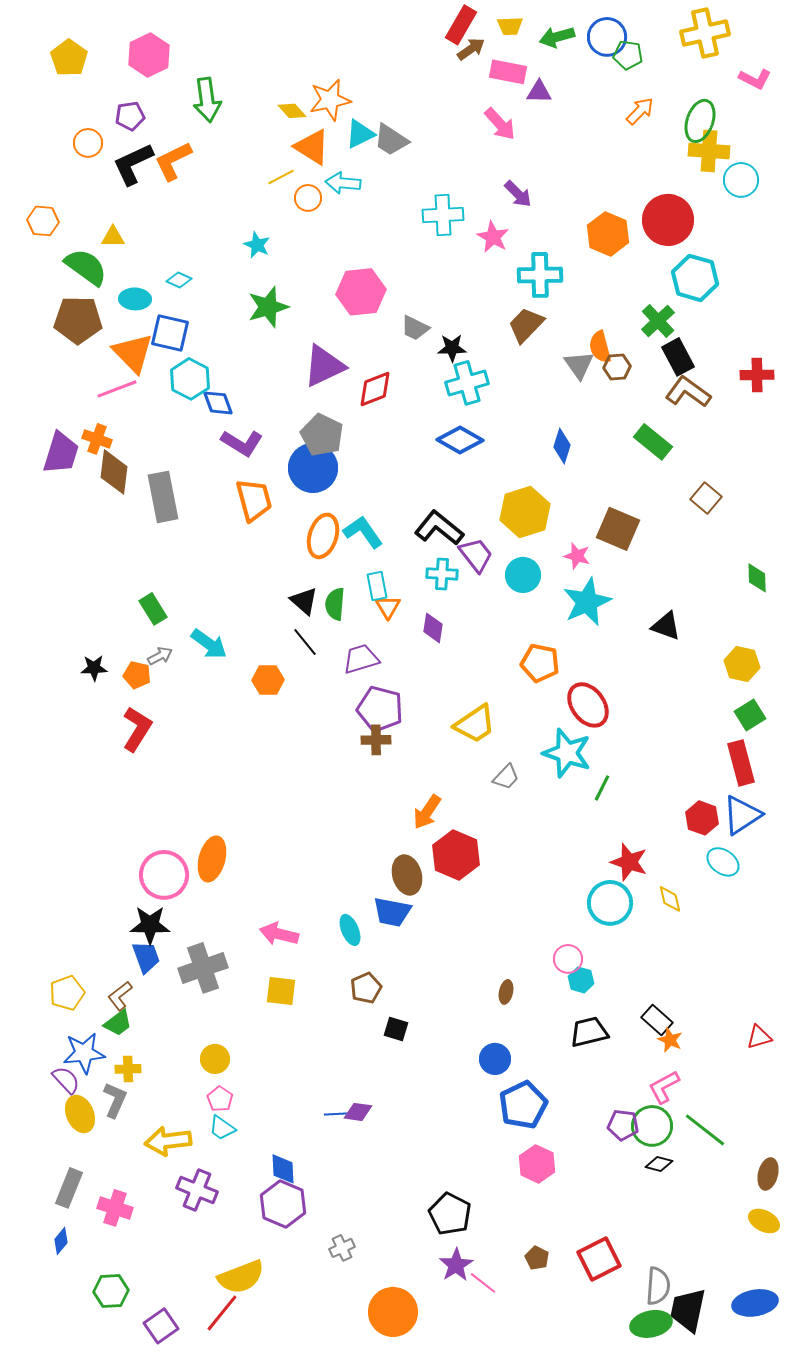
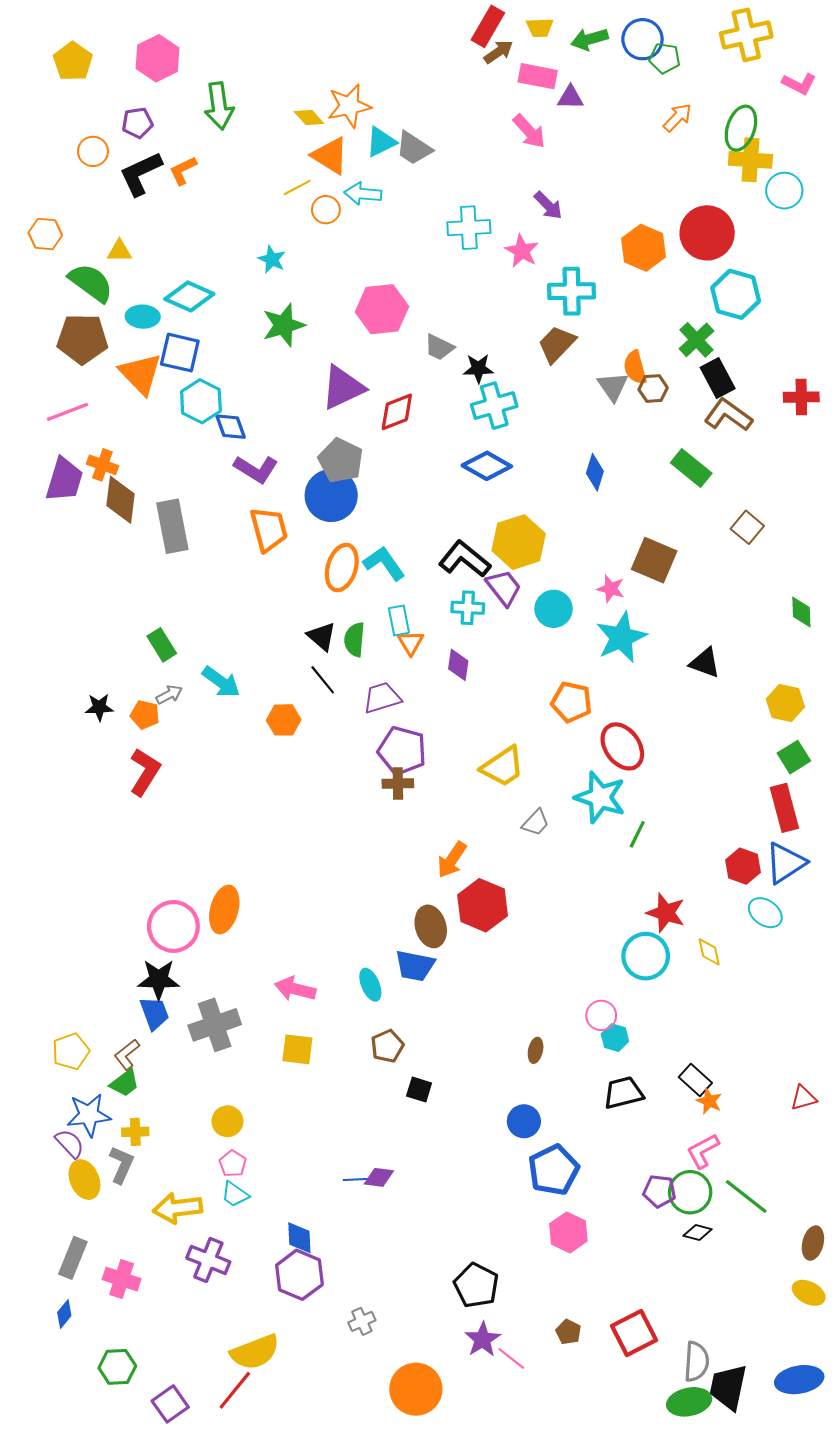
orange L-shape: (173, 161) -> (183, 170), size x0.7
cyan diamond: (179, 280) -> (189, 296), size x1.8
pink line: (117, 389) -> (68, 412), moved
yellow hexagon: (525, 512) -> (519, 542), moved

